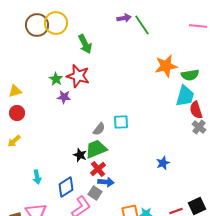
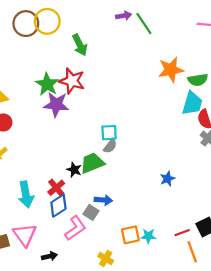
green star: (56, 79) -> (47, 84), size x1.5
purple star: (64, 97) -> (56, 105), size x1.6
cyan square: (121, 122) -> (109, 133), moved
gray semicircle: (99, 129) -> (110, 146), moved
red cross: (98, 169) -> (56, 188), moved
cyan arrow: (37, 177) -> (26, 194), size x1.6

